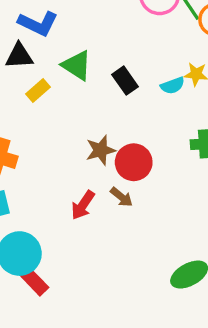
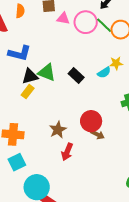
black triangle: (19, 56) -> (30, 76), moved
brown star: (101, 150) -> (58, 130), moved
brown arrow: (121, 197) -> (97, 135), moved

